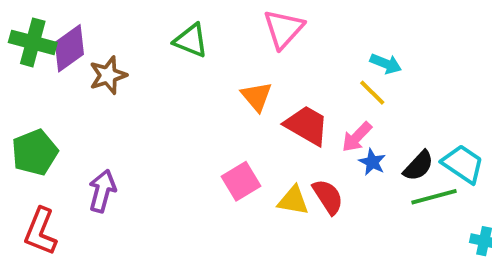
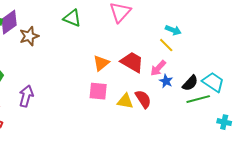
orange triangle: (257, 96) -> (101, 63), moved, turned 30
pink square: (241, 181) -> (98, 91), turned 36

